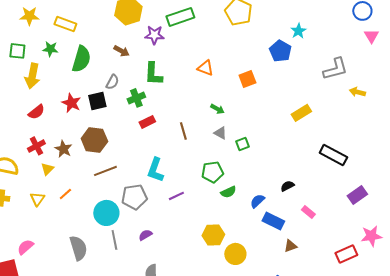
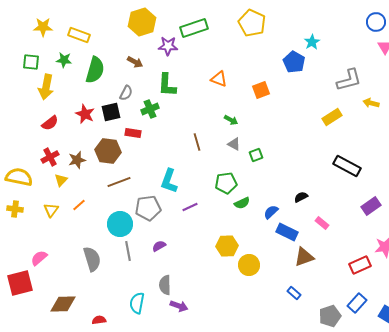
yellow rectangle: (301, 113) -> (332, 117), moved
red rectangle: (147, 122) -> (133, 133), moved, turned 35
brown star: (63, 149) -> (77, 160), turned 30
brown triangle: (290, 246) -> (304, 257), size x1.5

